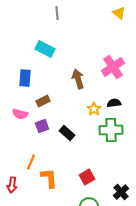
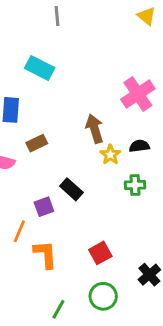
brown arrow: (78, 79) -> (95, 129), moved
purple square: (42, 126) -> (44, 207), moved
green cross: (111, 130) -> (135, 185), size x0.6

